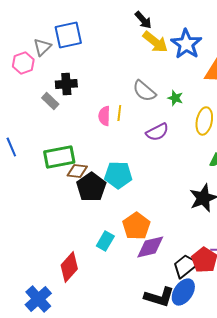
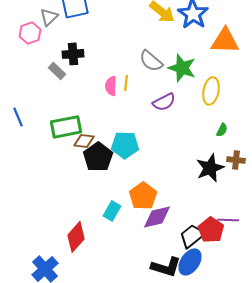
green star: (175, 98) -> (182, 68), size x1.8

